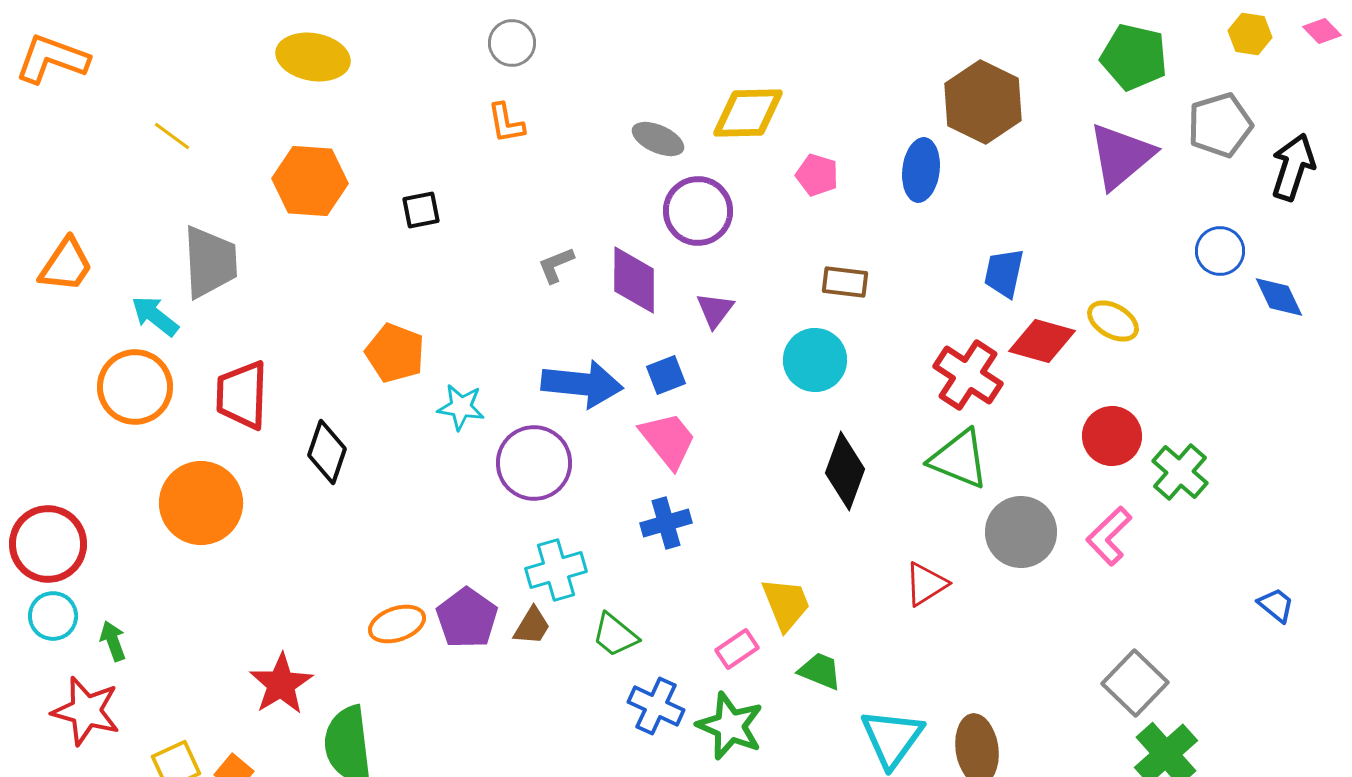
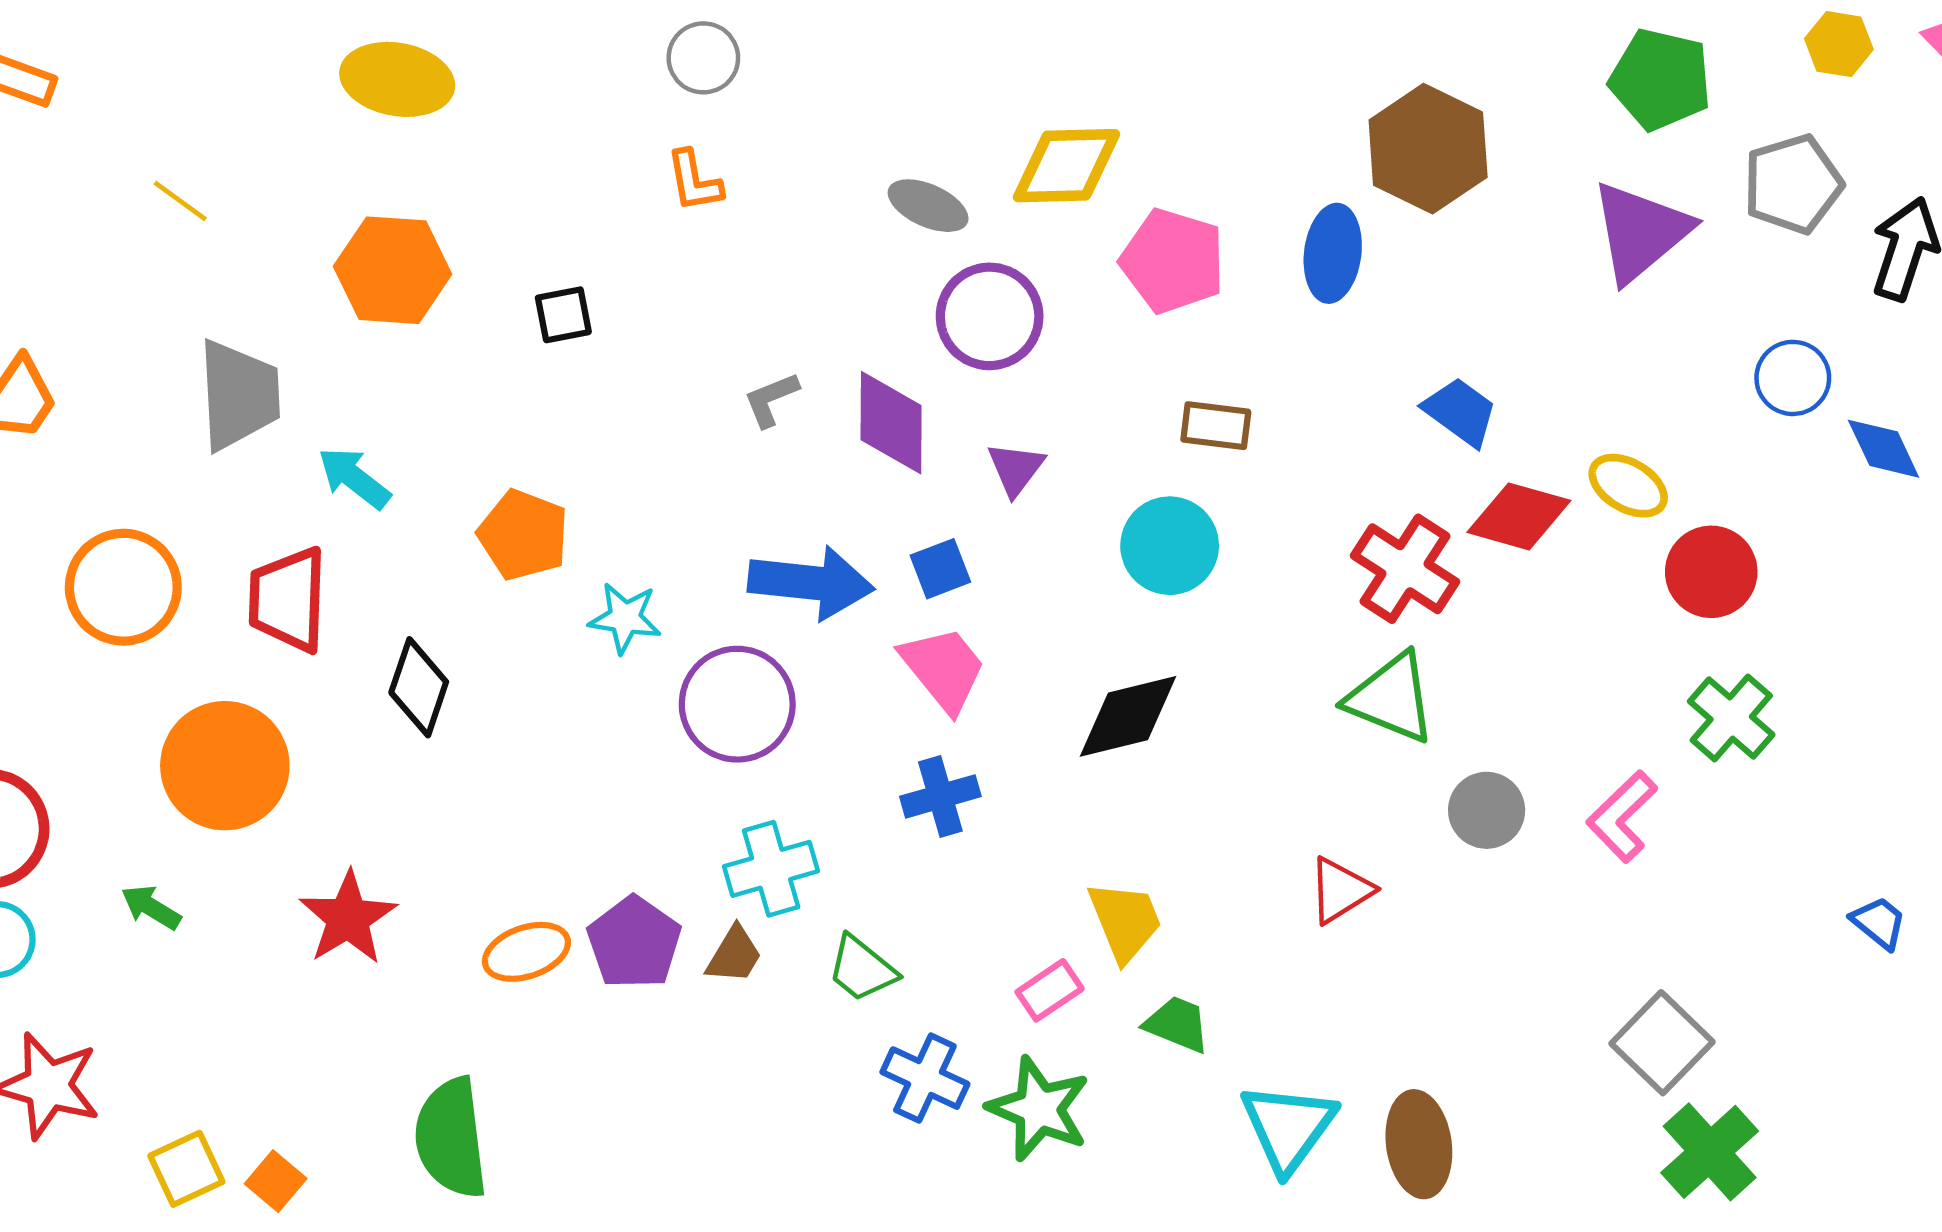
pink pentagon: (817, 175) -> (1173, 261), size x1.6
blue trapezoid: (1004, 273) -> (1460, 412), turned 114
cyan arrow: (155, 316) -> (354, 478), moved
red circle: (1112, 436) -> (1711, 572), moved
black diamond: (845, 471) -> (1128, 716), moved, turned 56
gray circle: (1021, 532) -> (1487, 810), size x0.7
green arrow: (113, 641) -> (151, 907), moved, turned -39
red star: (281, 684) -> (348, 918), moved

